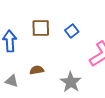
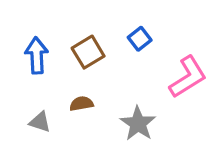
brown square: (41, 28) -> (88, 52), moved, turned -30

